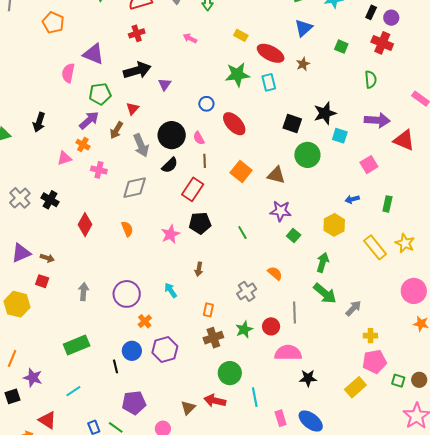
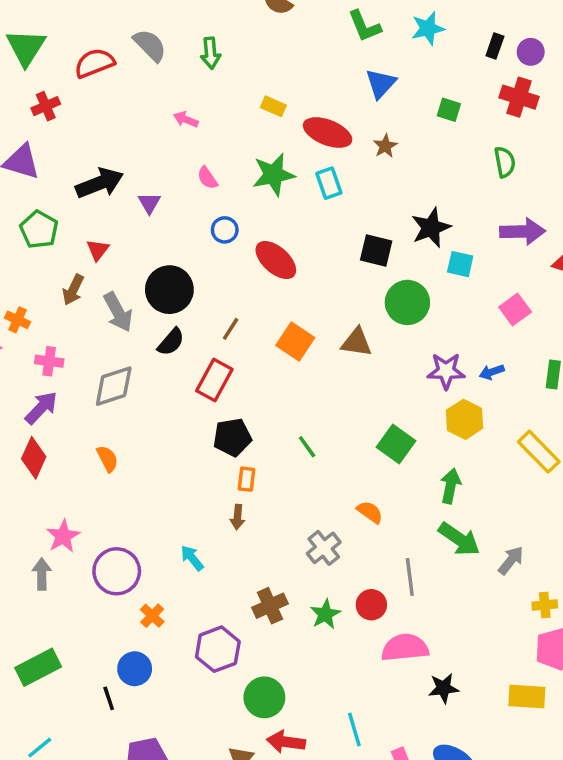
red cross: (137, 33) -> (46, 106), moved
green pentagon: (100, 94) -> (39, 229), turned -30
purple arrow: (89, 120) -> (41, 408), moved
pink semicircle: (199, 138) -> (207, 178), moved
brown line: (205, 161) -> (231, 329), turned 40
purple star: (281, 211) -> (446, 371), moved
pink star: (170, 234) -> (63, 536), moved
green square: (294, 236) -> (396, 444), size x1.5
orange rectangle: (208, 310) -> (247, 479), moved
brown cross: (213, 338) -> (270, 606), moved
purple hexagon: (165, 350) -> (218, 649), moved
green circle: (230, 373) -> (264, 697), moved
yellow rectangle: (355, 387) -> (527, 697), turned 50

